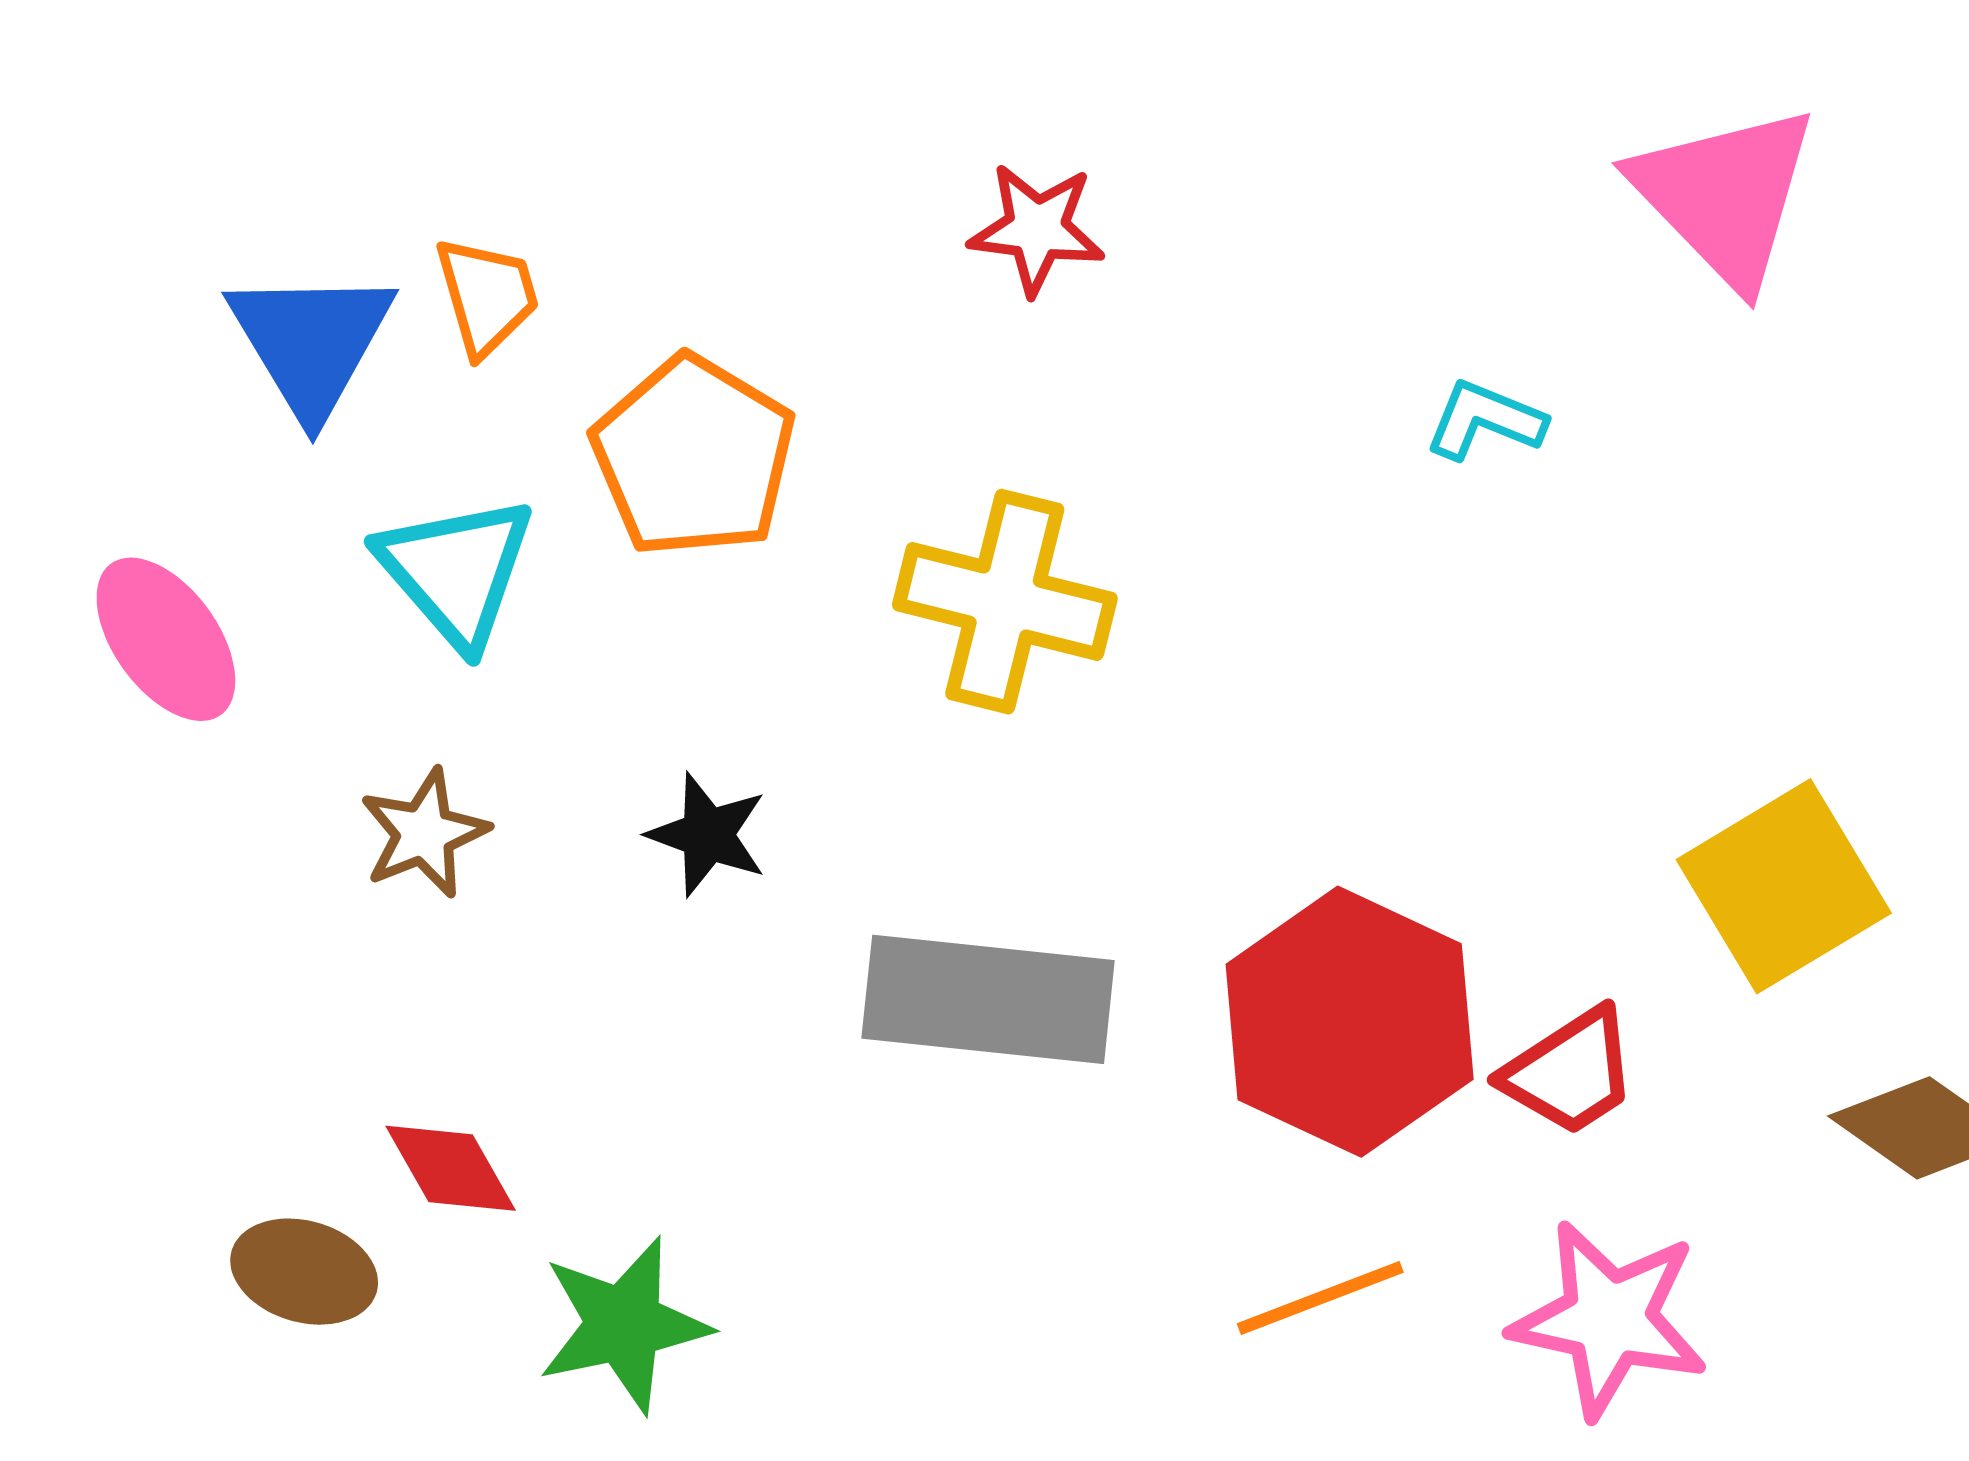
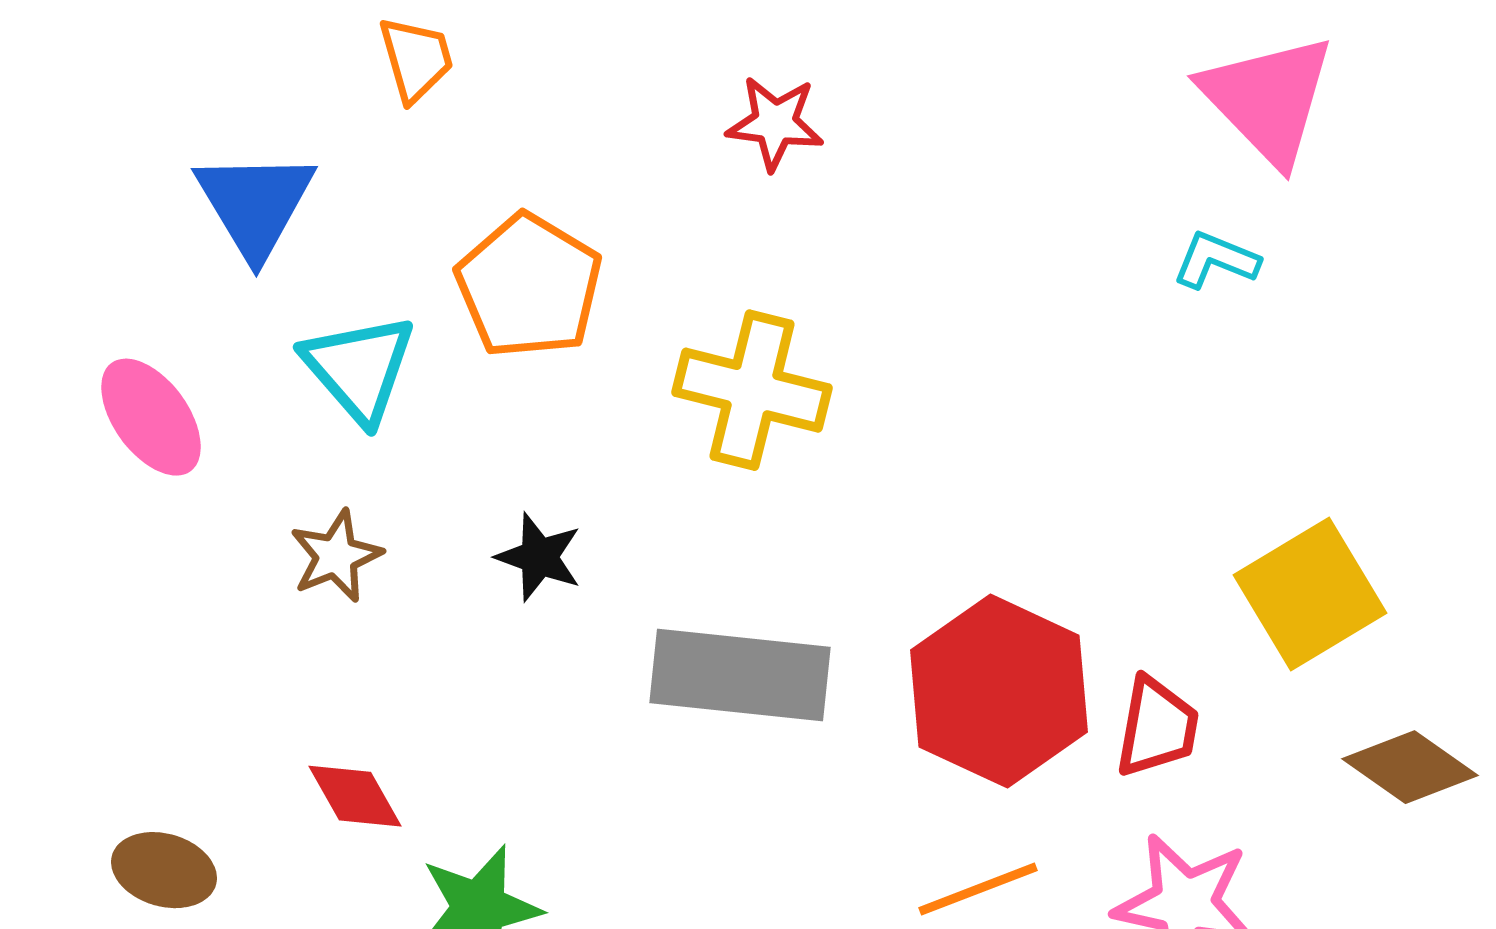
orange trapezoid: (487, 296) -> (416, 59), moved
cyan L-shape: (1485, 420) -> (1216, 260), moved
red trapezoid: (1570, 1072) -> (1157, 727), turned -47
brown ellipse: (304, 1272) -> (164, 870), moved

